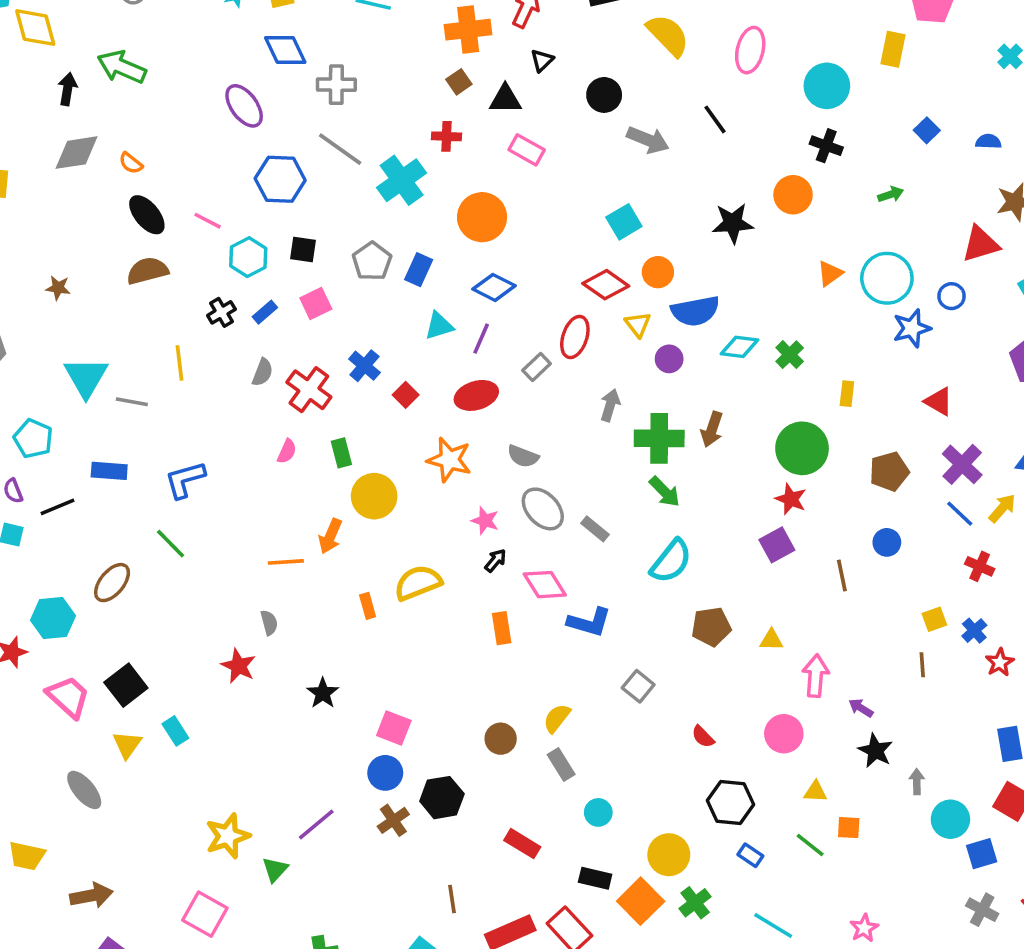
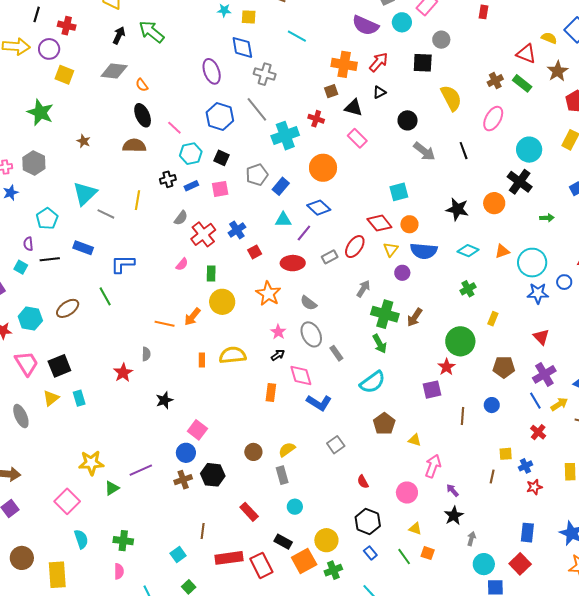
black cross: (826, 146) -> (520, 182), size x1.4
cyan diamond: (739, 347) -> (468, 251), moved
brown pentagon: (711, 627) -> (384, 424), turned 30

